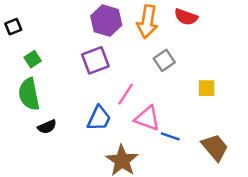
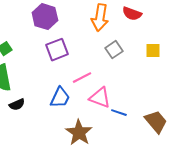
purple hexagon: (106, 21) -> (45, 17), moved
yellow square: (206, 88) -> (153, 51), moved
pink line: (126, 94) -> (82, 78), turned 30

